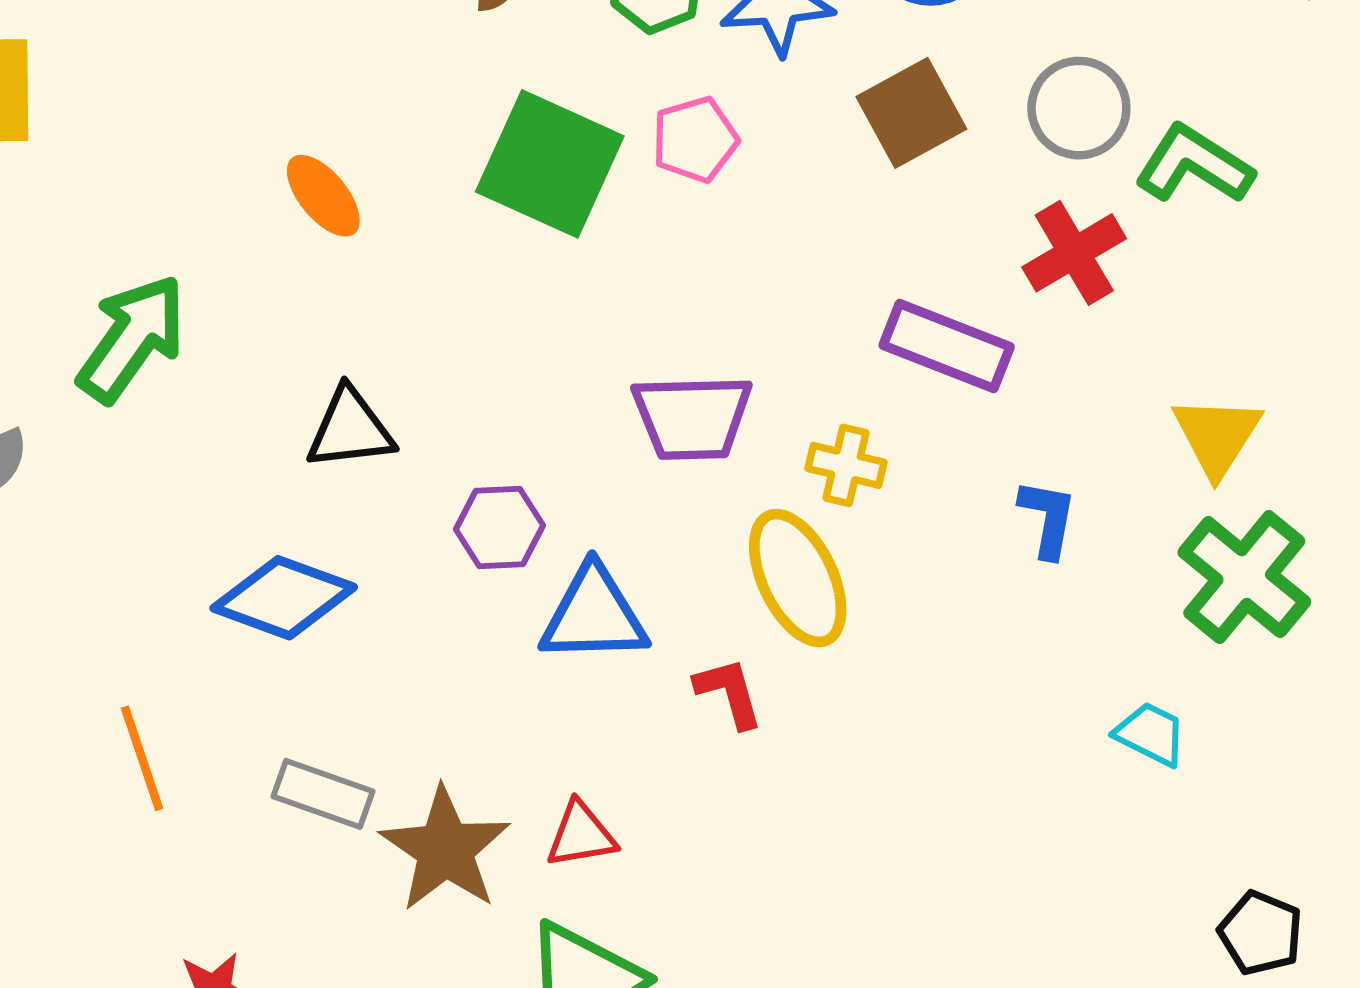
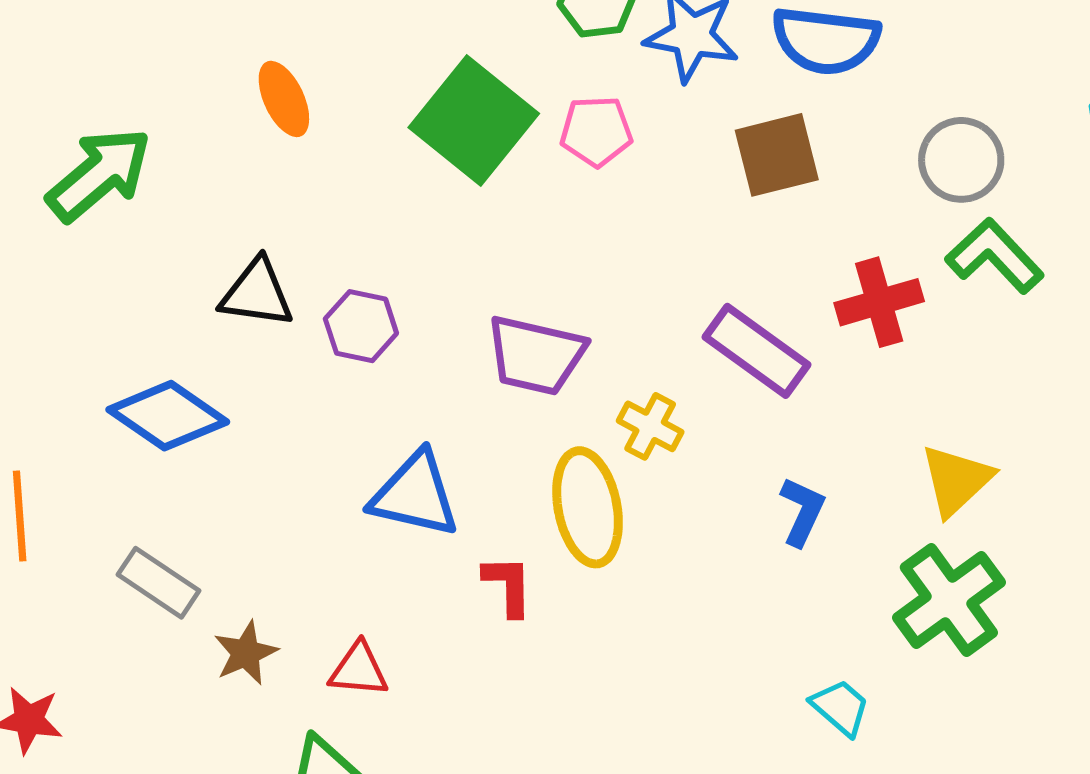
gray circle: (1079, 108) -> (961, 160), moved
purple hexagon: (499, 527) -> (361, 326), moved
brown star: (445, 849) -> (246, 653), size x0.6

